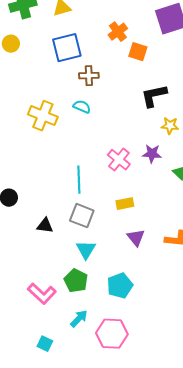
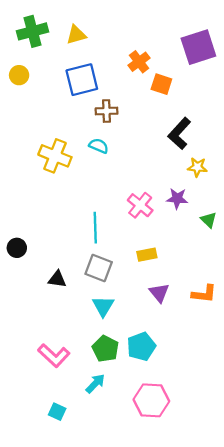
black L-shape: (154, 96) -> (179, 133), turned -36
green pentagon: (76, 281) -> (105, 349), moved
pink hexagon: (112, 334) -> (151, 400), moved

